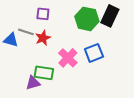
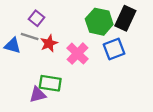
purple square: (43, 14) -> (36, 18), moved, turned 32
blue square: (94, 53) -> (114, 49), moved
pink cross: (68, 58) -> (78, 54), moved

